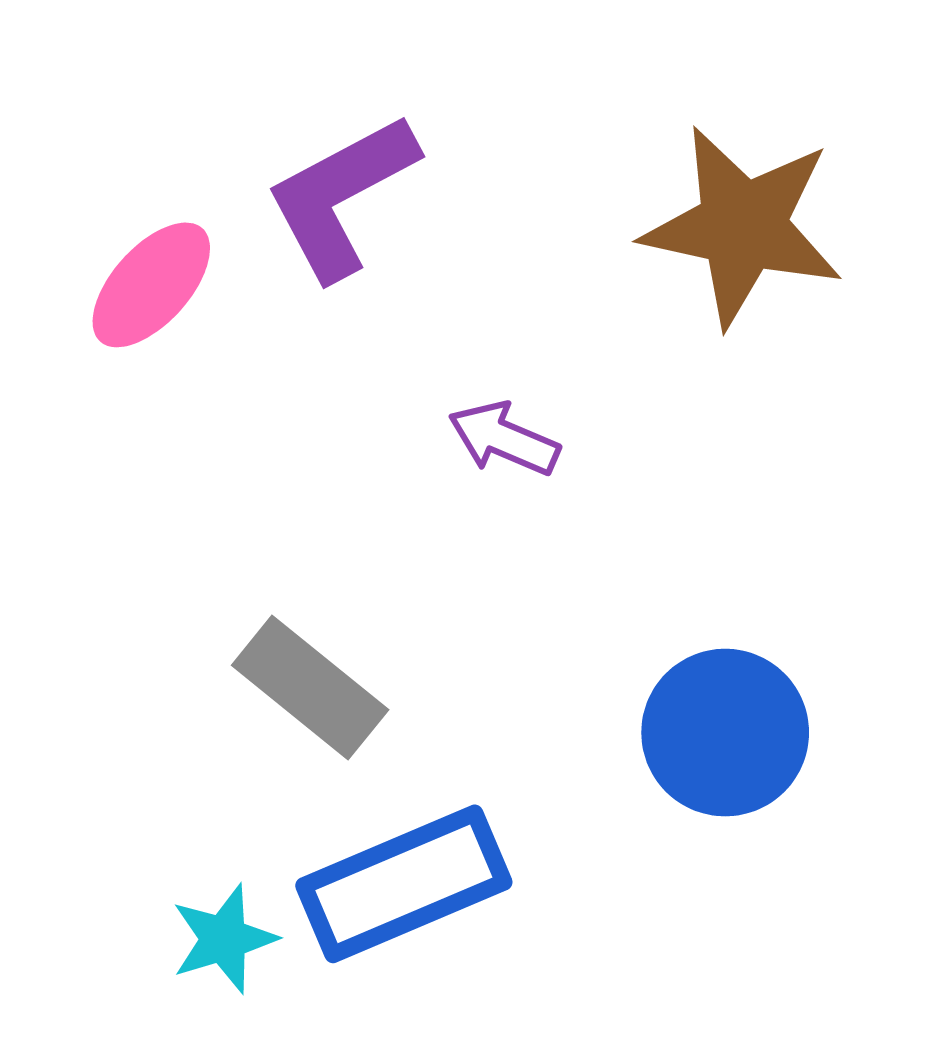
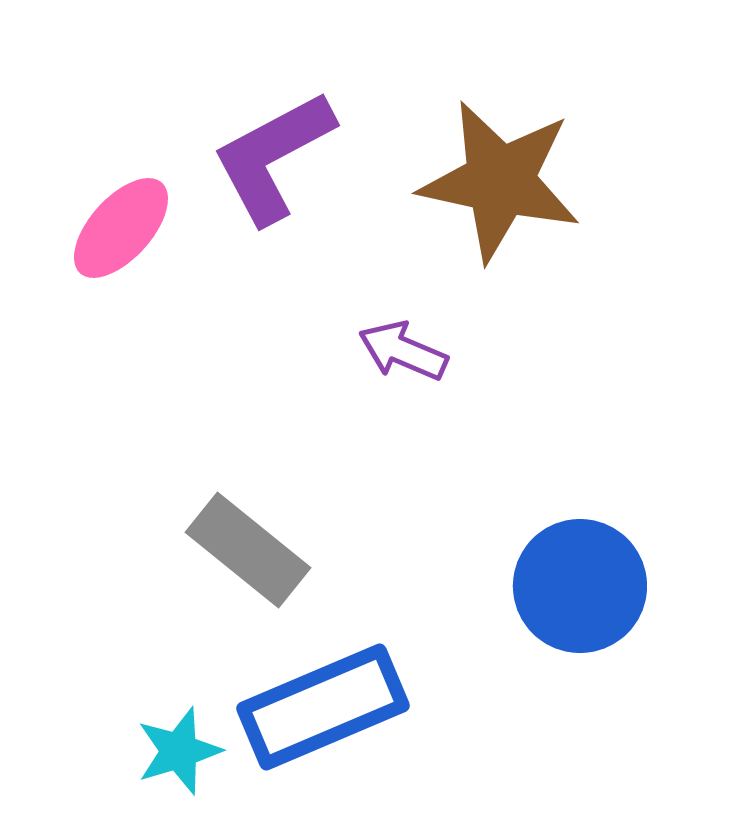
brown star: (743, 226) -> (500, 181), moved

